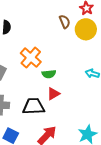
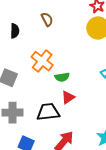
brown semicircle: (65, 22) -> (47, 19), moved

